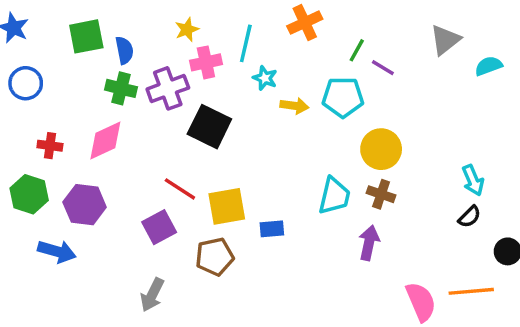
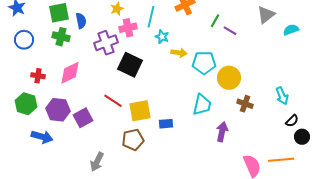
green cross: (121, 88) -> (61, 37), moved
cyan pentagon: (343, 97) -> (204, 63), moved
brown cross: (381, 194) -> (245, 104), moved
black semicircle: (469, 217) -> (292, 121), moved
purple square: (159, 227) -> (83, 118), moved

